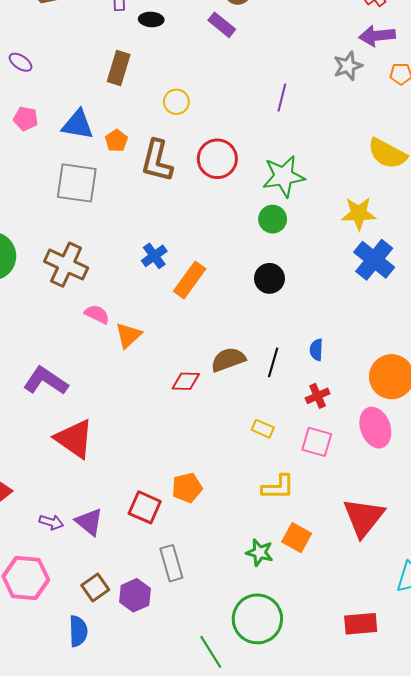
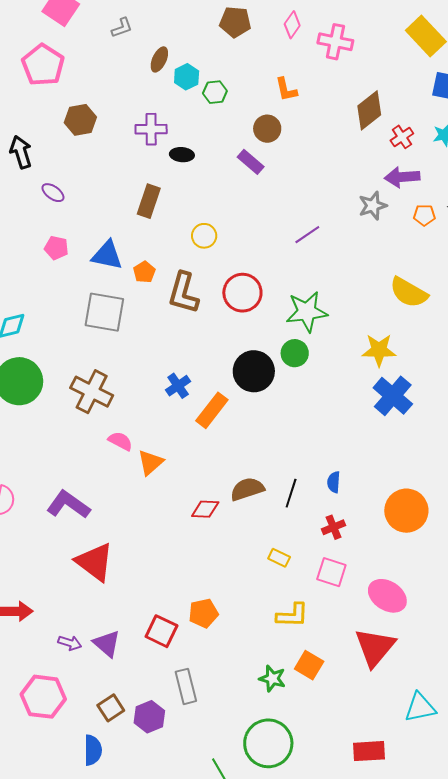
purple line: (282, 97) -> (307, 235), turned 40
black circle: (269, 278) -> (254, 371), moved, size x1.4
pink ellipse: (375, 428) -> (387, 596), moved, turned -39

